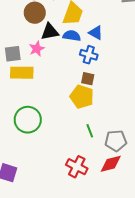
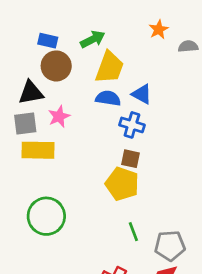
black triangle: (50, 32) -> (31, 93), moved

